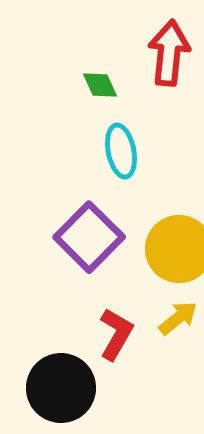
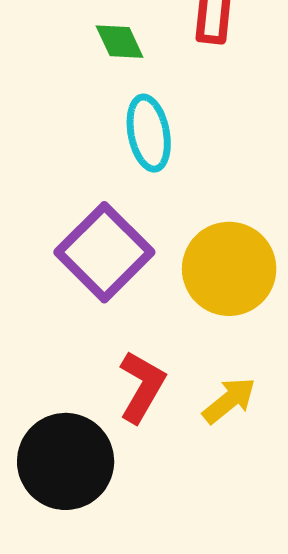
yellow arrow: (178, 318) -> (229, 400), moved

